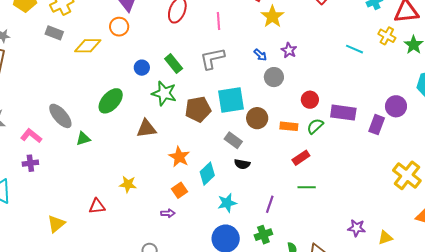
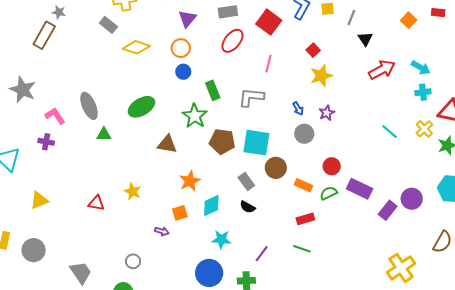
orange circle: (119, 27) -> (181, 48), moved
blue circle: (142, 68) -> (183, 72), moved
yellow triangle: (56, 224) -> (39, 200), moved

